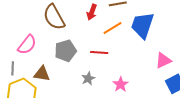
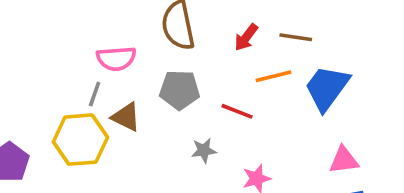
pink semicircle: (27, 45) -> (116, 59), turned 30
gray line: (13, 68) -> (95, 94), moved

